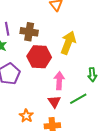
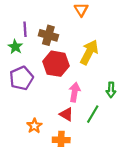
green line: (78, 99) -> (93, 114), turned -36
red triangle: (54, 102) -> (66, 114), turned -32

